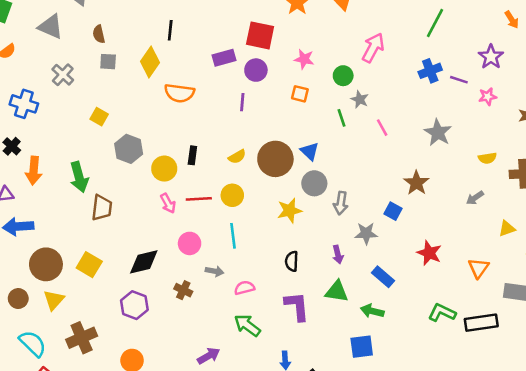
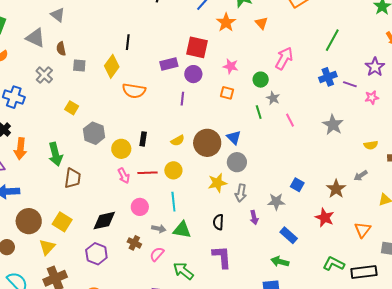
brown semicircle: (99, 34) -> (61, 49), moved
brown star: (416, 183) -> (336, 189), moved
gray arrow: (341, 203) -> (241, 193), moved
pink semicircle: (244, 288) -> (157, 254), moved, turned -35
green triangle: (337, 291) -> (182, 230), moved
yellow triangle: (54, 300) -> (47, 247), moved

